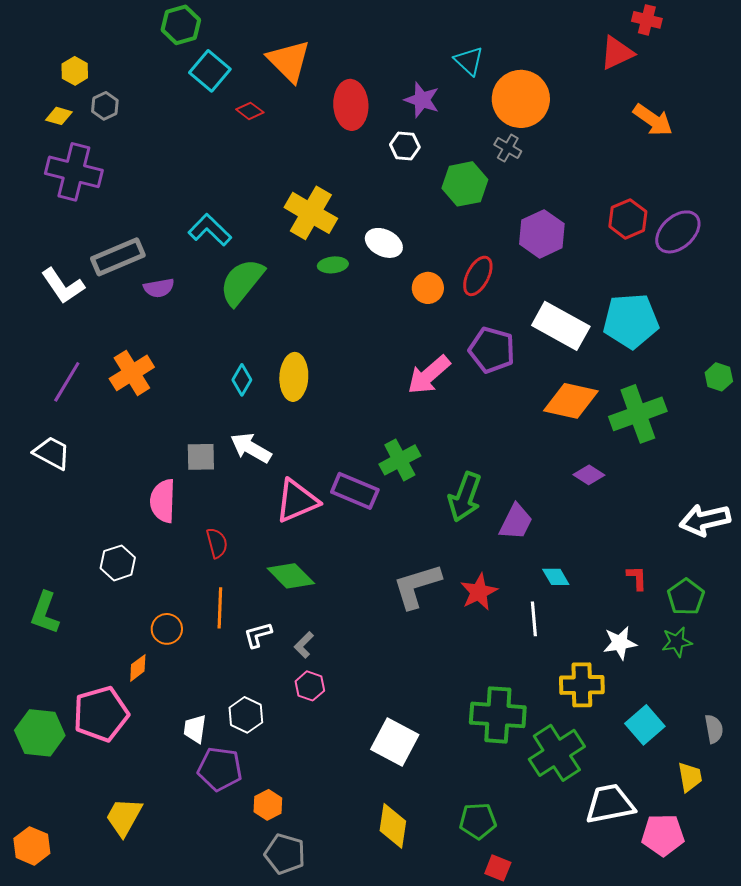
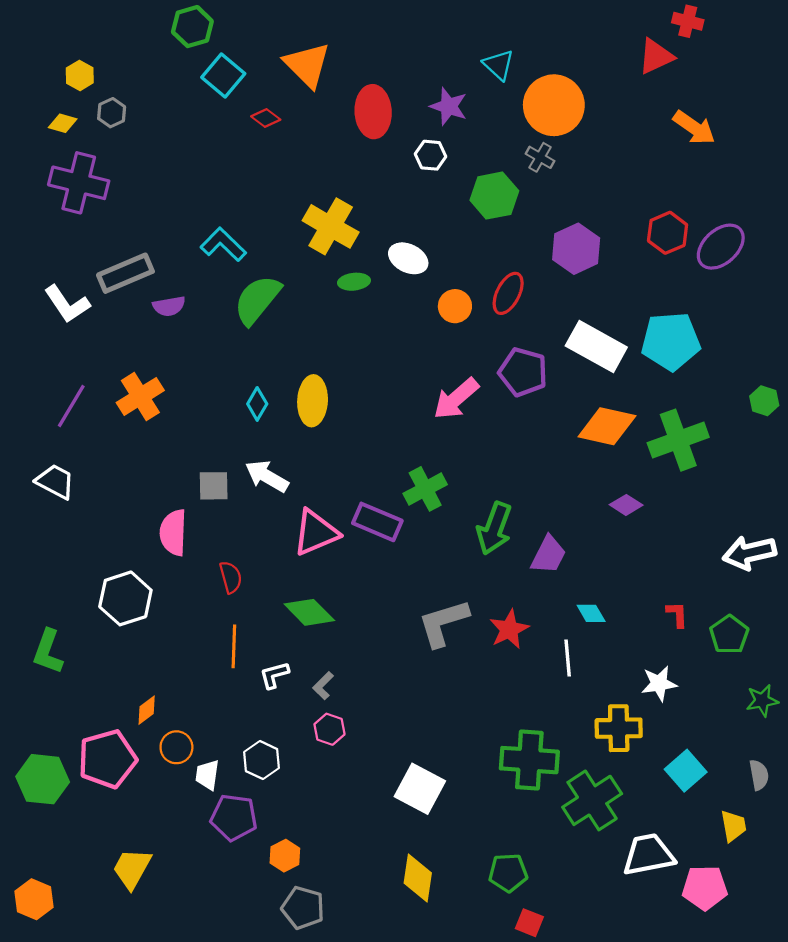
white hexagon: (118, 563) -> (125, 598), size x1.4
orange circle: (167, 629) -> (176, 747), moved
green star: (677, 642) -> (762, 701), moved

